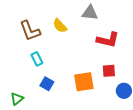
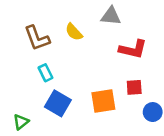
blue square: (47, 84) -> (58, 103), size x1.5

